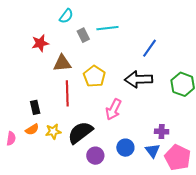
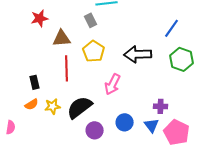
gray rectangle: (83, 35) -> (91, 20), moved
blue line: (150, 48) -> (172, 28), moved
pink semicircle: (11, 139) -> (11, 127), moved

